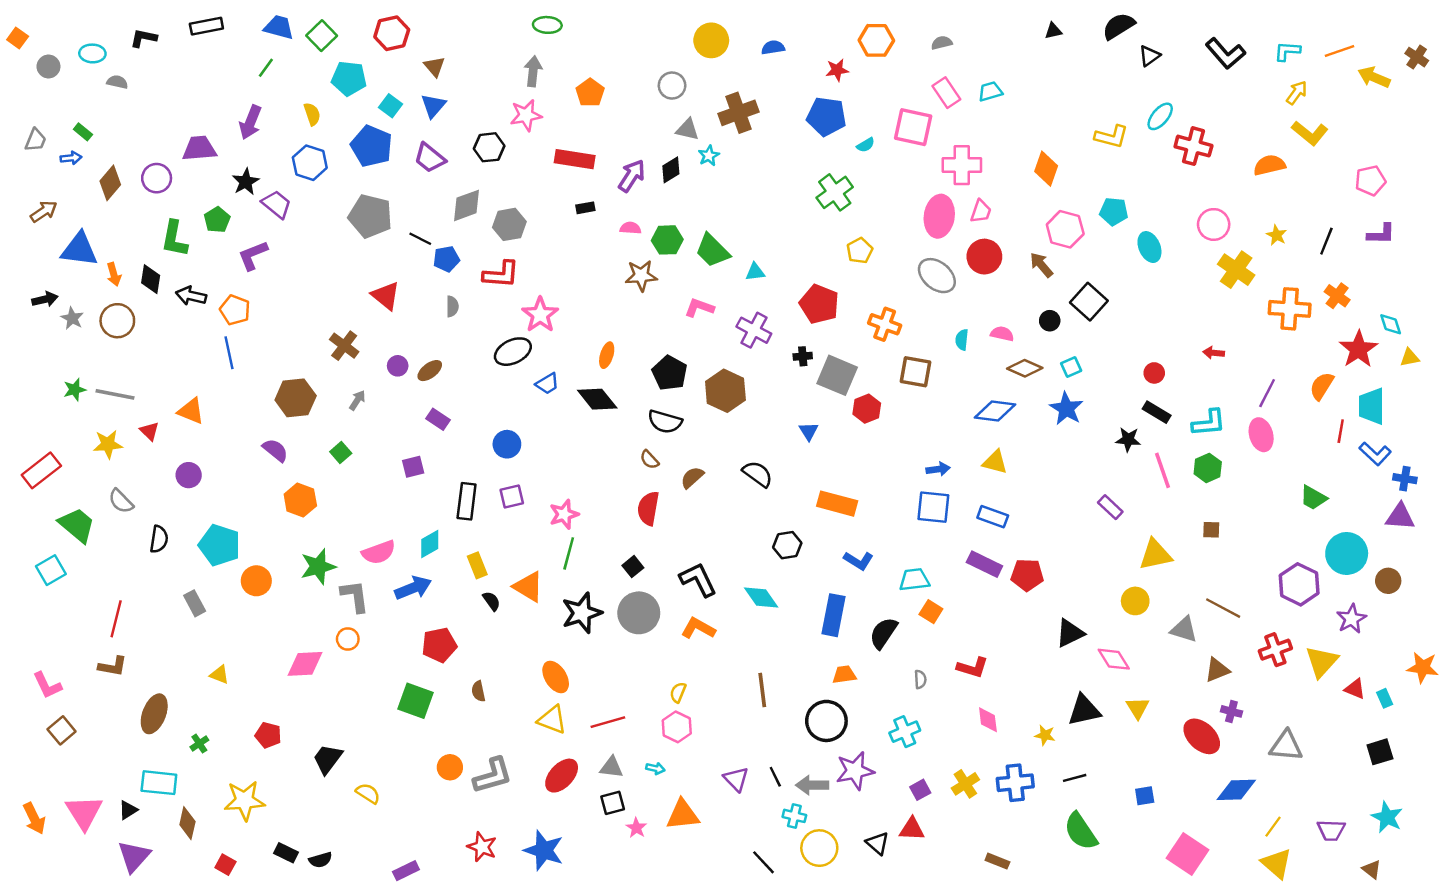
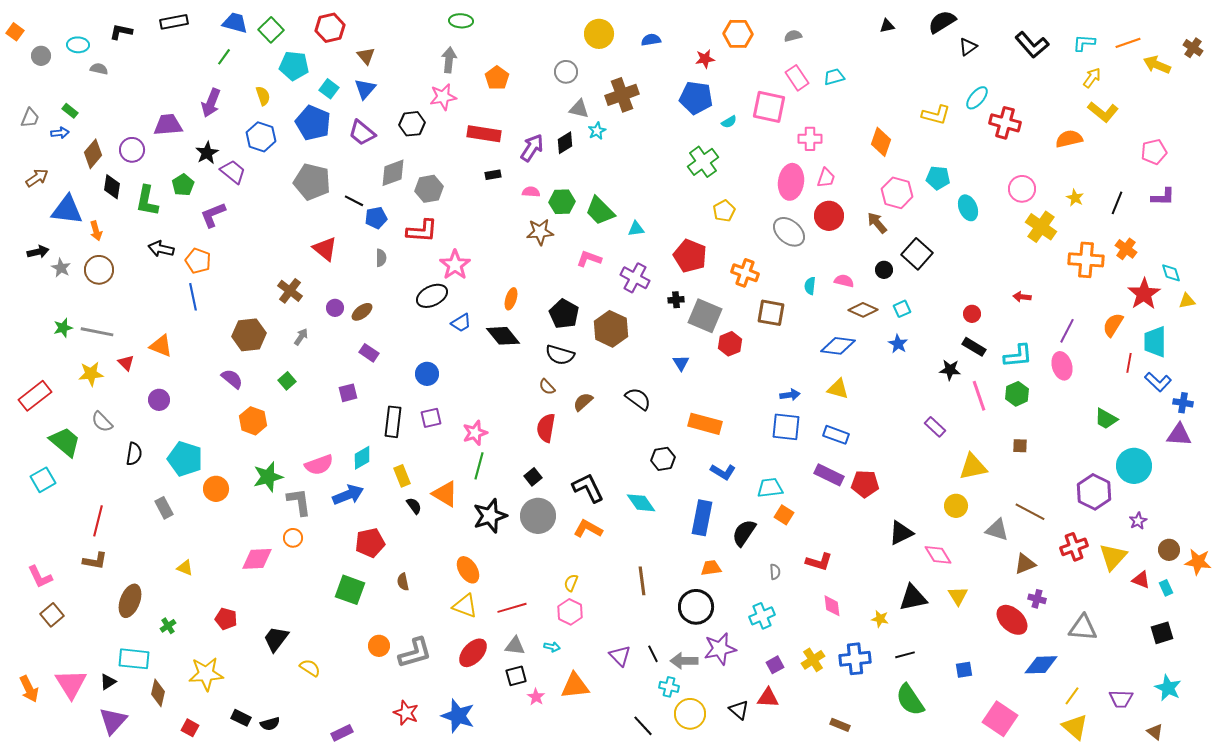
pink cross: (962, 165) -> (810, 139), size x0.7
black diamond: (151, 279) -> (112, 187), moved
blue star: (1066, 409) -> (898, 344), size x0.7
brown circle: (1388, 581) -> (1169, 550), moved
purple star: (1351, 619) -> (1138, 521), size x0.7

